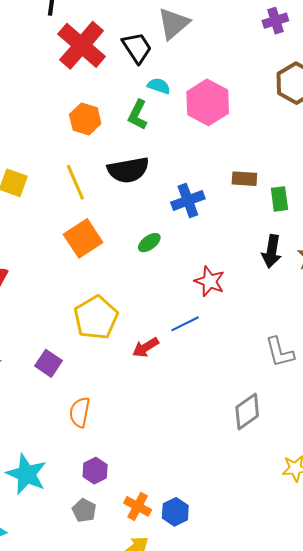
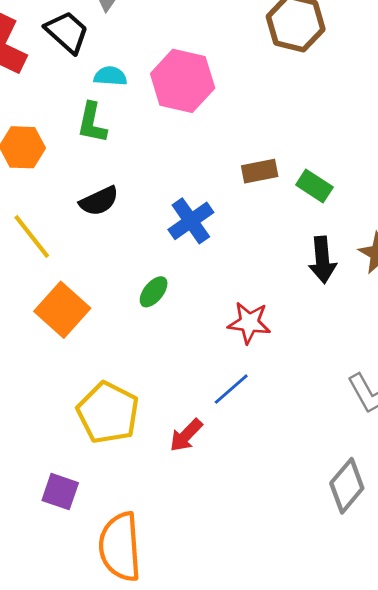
black semicircle: (128, 170) -> (99, 201), size x0.7
green rectangle: (279, 199) -> (314, 186), turned -35
orange semicircle: (80, 412) -> (120, 547), size x1.6

